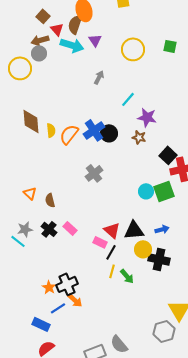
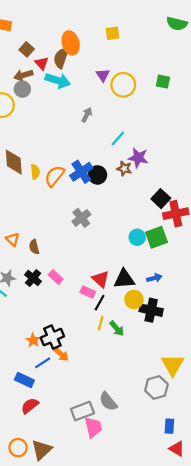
purple triangle: (95, 40) -> (103, 75), moved
brown star: (139, 137) -> (124, 169), moved

